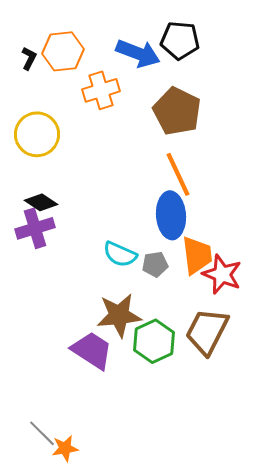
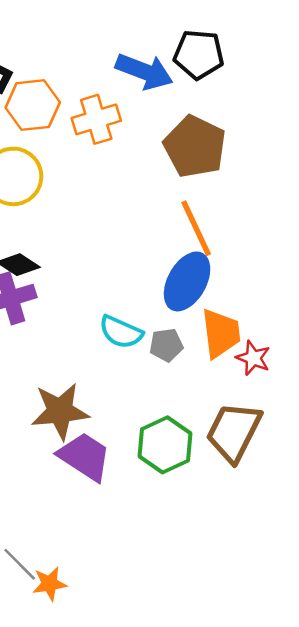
orange hexagon: (63, 51) -> (33, 105), moved
blue ellipse: (171, 215) -> (187, 281), turned 33
red star: (222, 274) -> (253, 358), size x0.7
brown star: (119, 315) -> (60, 411), moved

